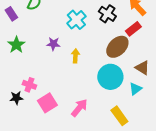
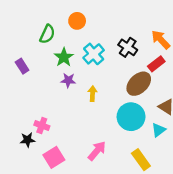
purple rectangle: (11, 14) -> (22, 66), moved
green star: (16, 45) -> (64, 57), moved
pink square: (47, 103) -> (54, 157), moved

